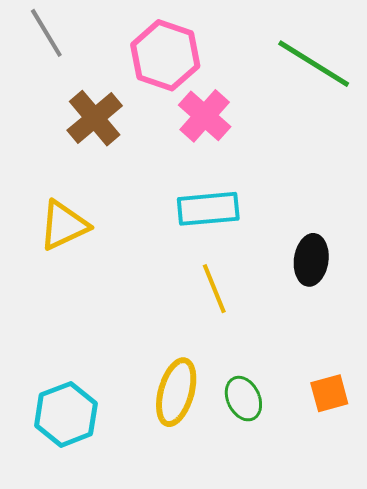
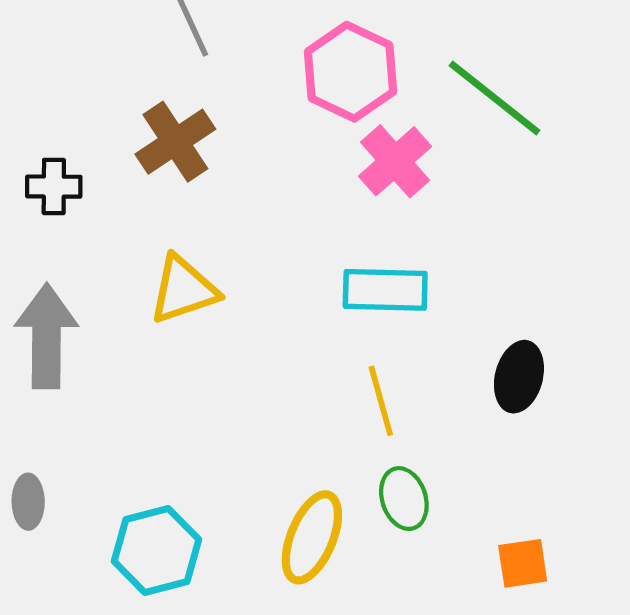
green line: (314, 64) -> (494, 98), moved
brown cross: (95, 118) -> (175, 142), moved
green ellipse: (243, 399) -> (404, 499), moved

